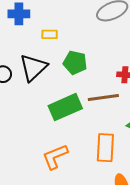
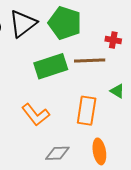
green pentagon: (75, 63) -> (65, 23), size x1.4
orange L-shape: (55, 157) -> (36, 115), turned -112

